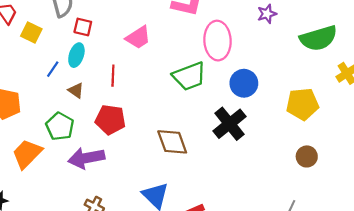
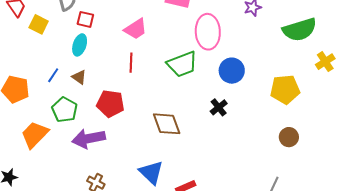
blue line: (53, 69) -> (53, 75), moved
red line: (113, 76) -> (131, 63), moved
black cross: (229, 124) -> (219, 107), size x0.6

